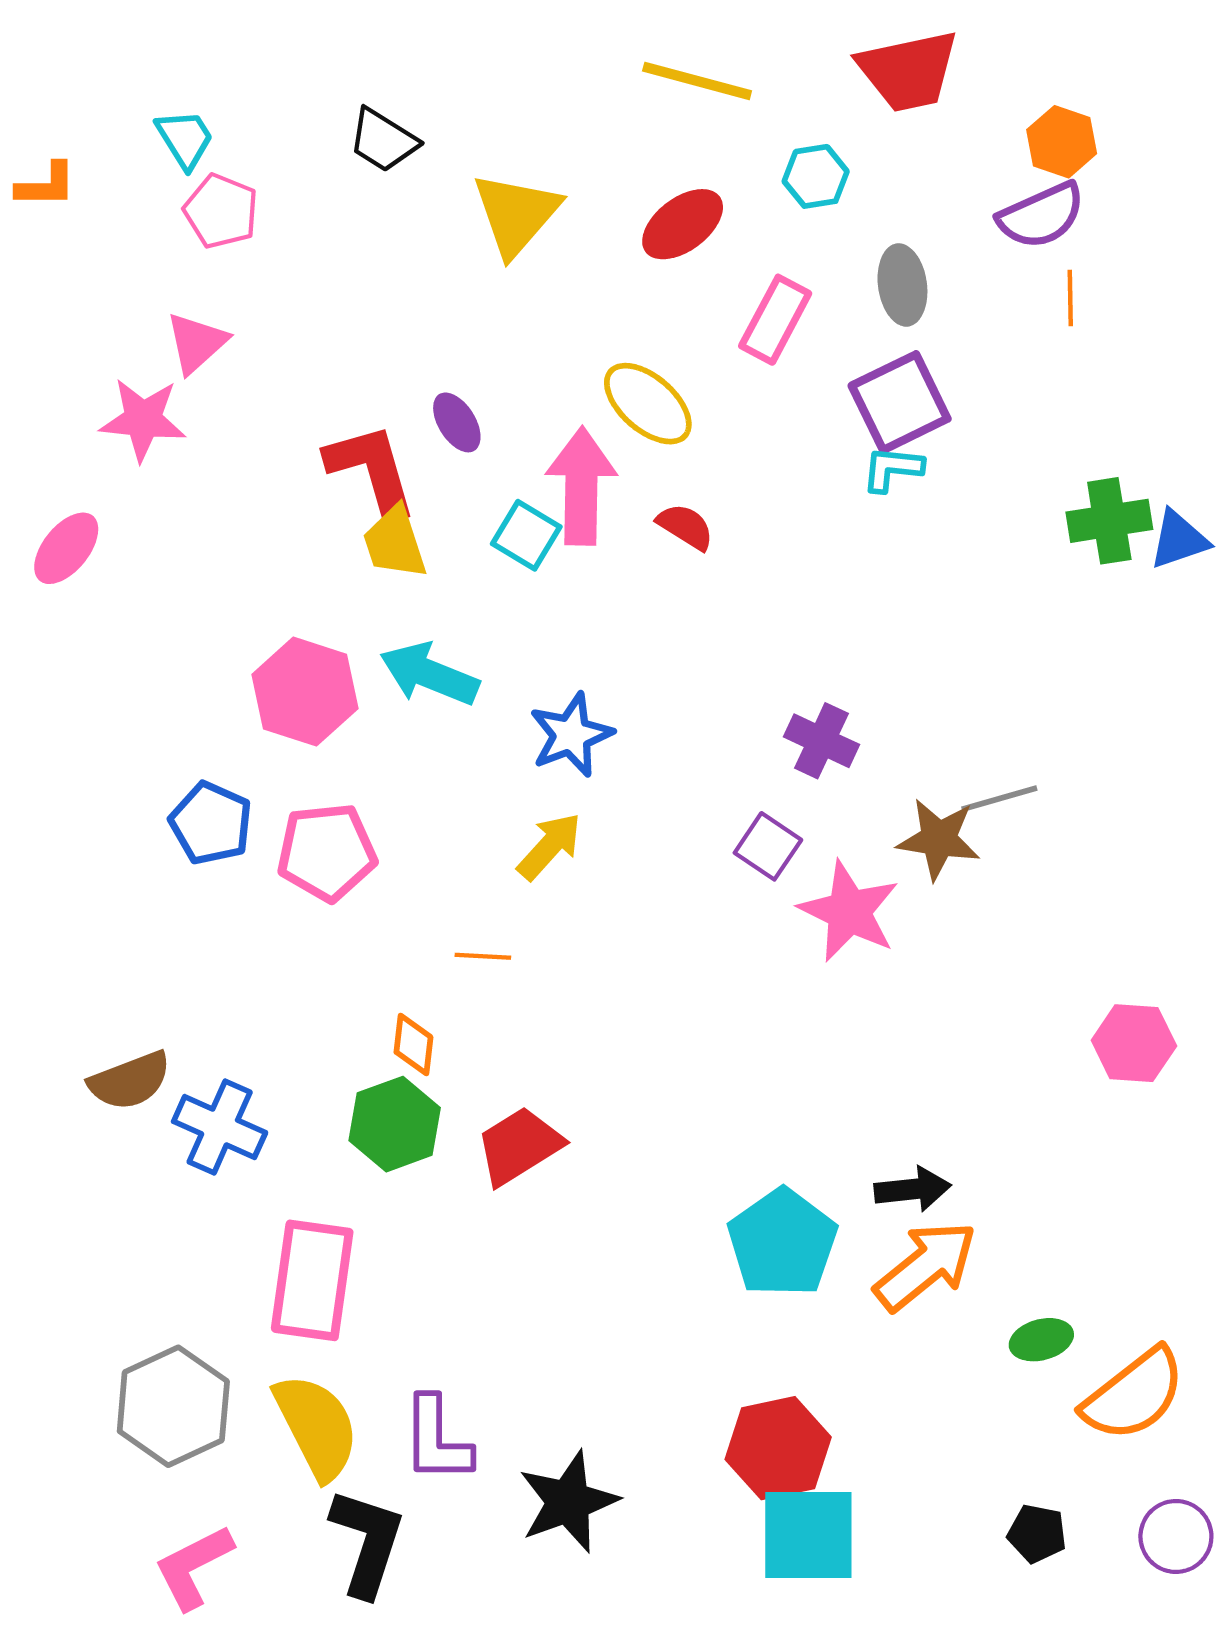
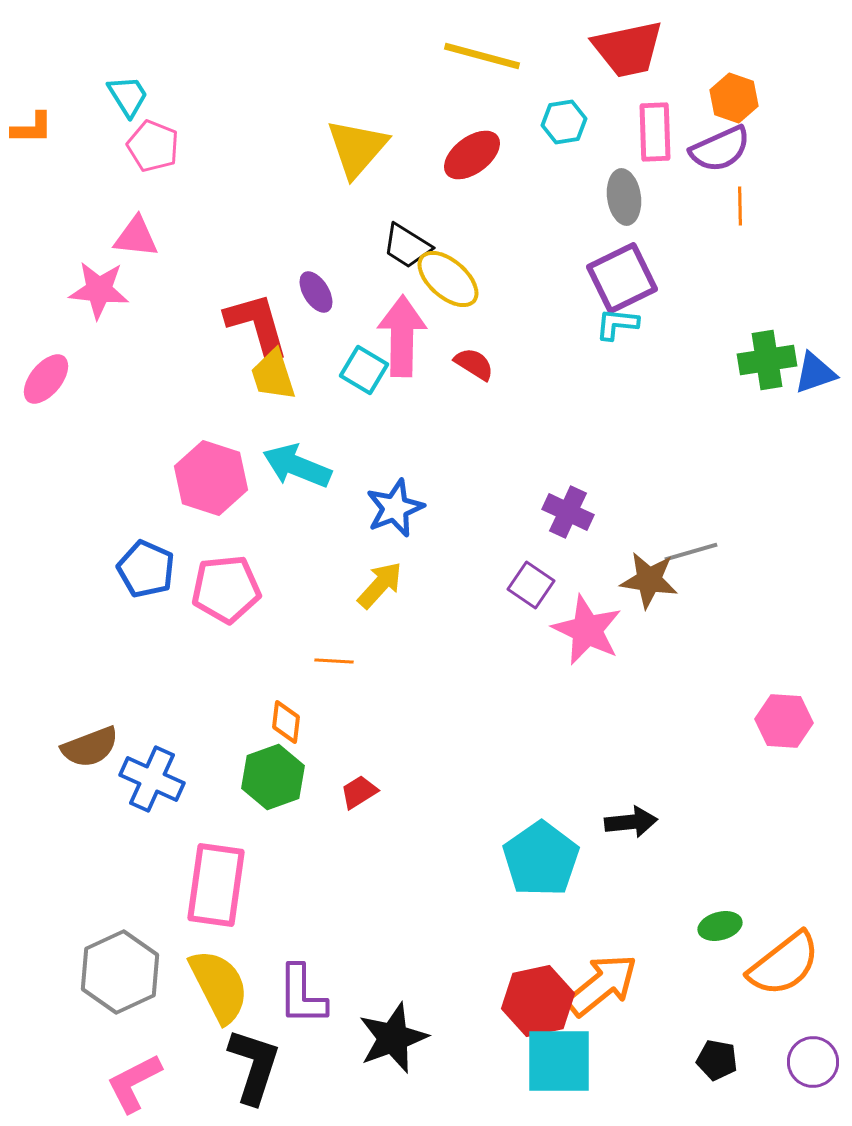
black trapezoid: (383, 140) -> (407, 246), moved
pink rectangle: (775, 320) -> (655, 132), moved, turned -30
pink triangle: (196, 343) -> (136, 237), turned 48
red trapezoid: (519, 1146) -> (359, 792), size x0.6
orange arrow: (926, 1266) -> (602, 985), moved

